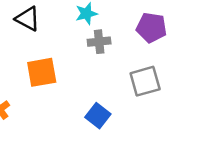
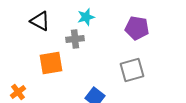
gray cross: (99, 42) -> (75, 39), moved

